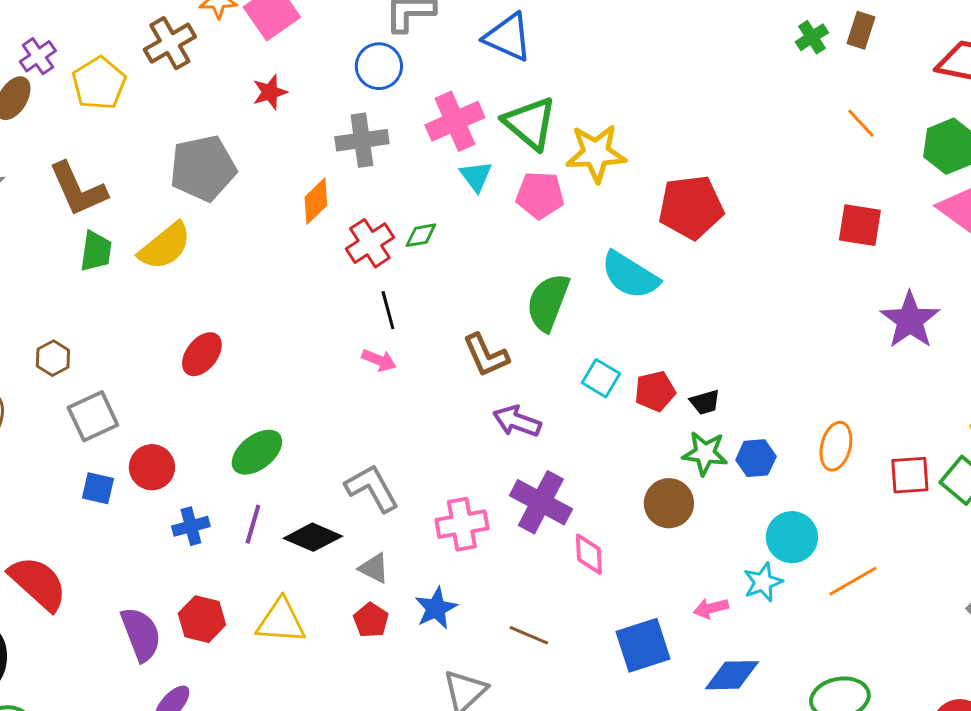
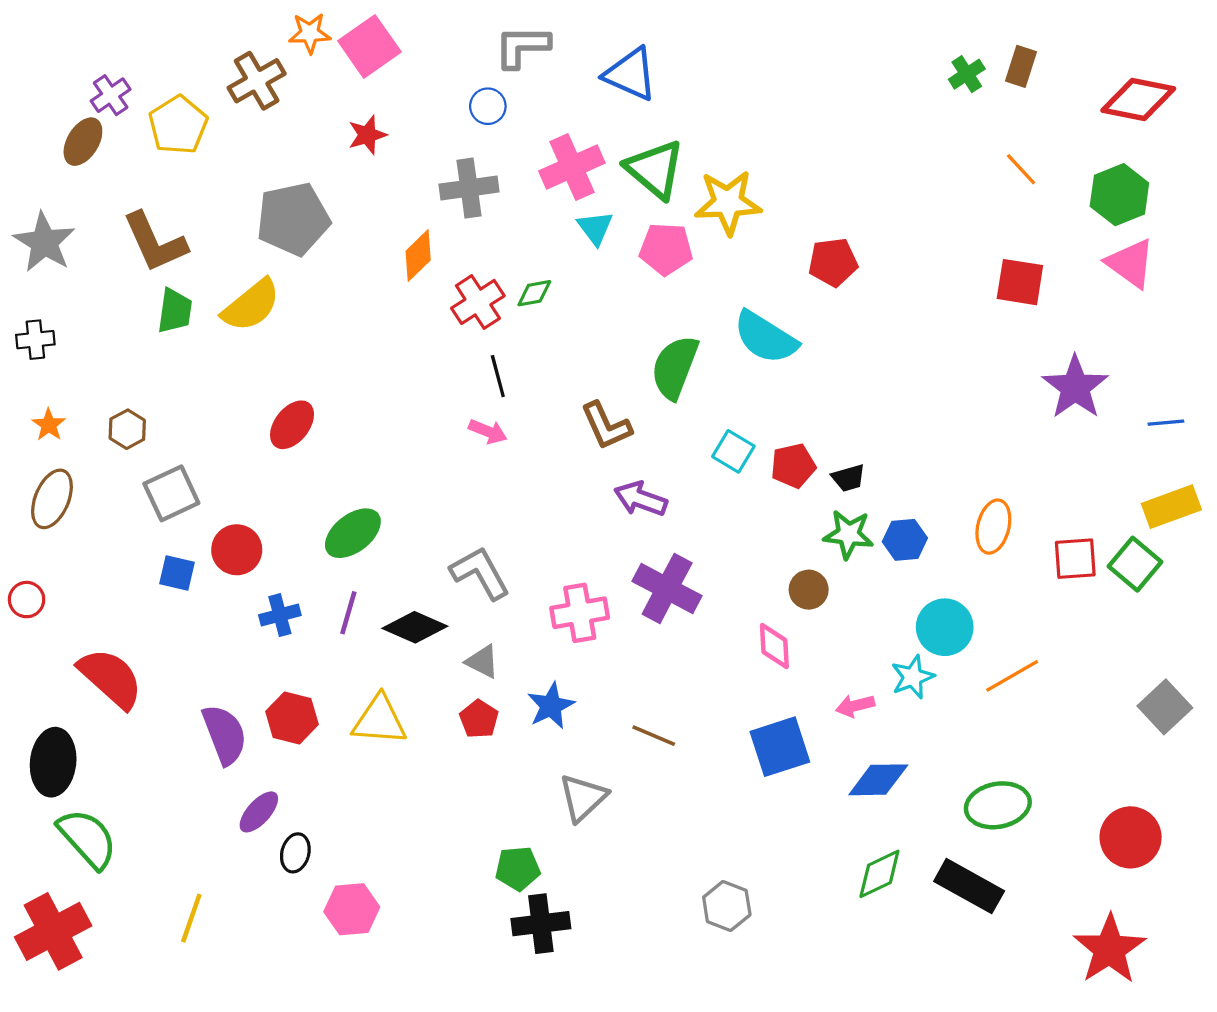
blue circle: (379, 66) -> (488, 106), size x0.7
red pentagon: (691, 207) -> (833, 262), size x0.7
brown circle: (669, 503) -> (809, 590), size x0.7
pink diamond: (589, 554) -> (774, 646), moved

